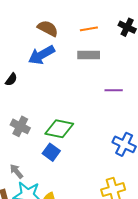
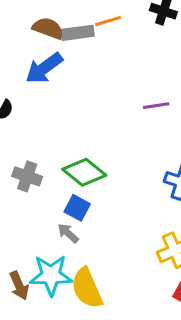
gray rectangle: (89, 55) -> (78, 33), moved
green diamond: (59, 129) -> (84, 172), turned 36
gray arrow: (16, 171) -> (68, 233), moved

